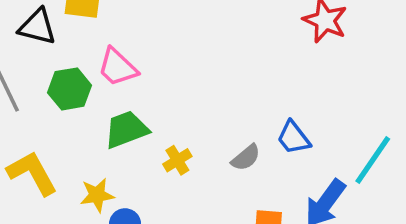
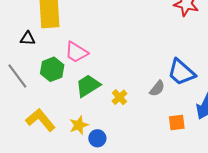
black triangle: (37, 27) -> (28, 38), size x0.7
blue trapezoid: (294, 138) -> (181, 72), size x1.4

